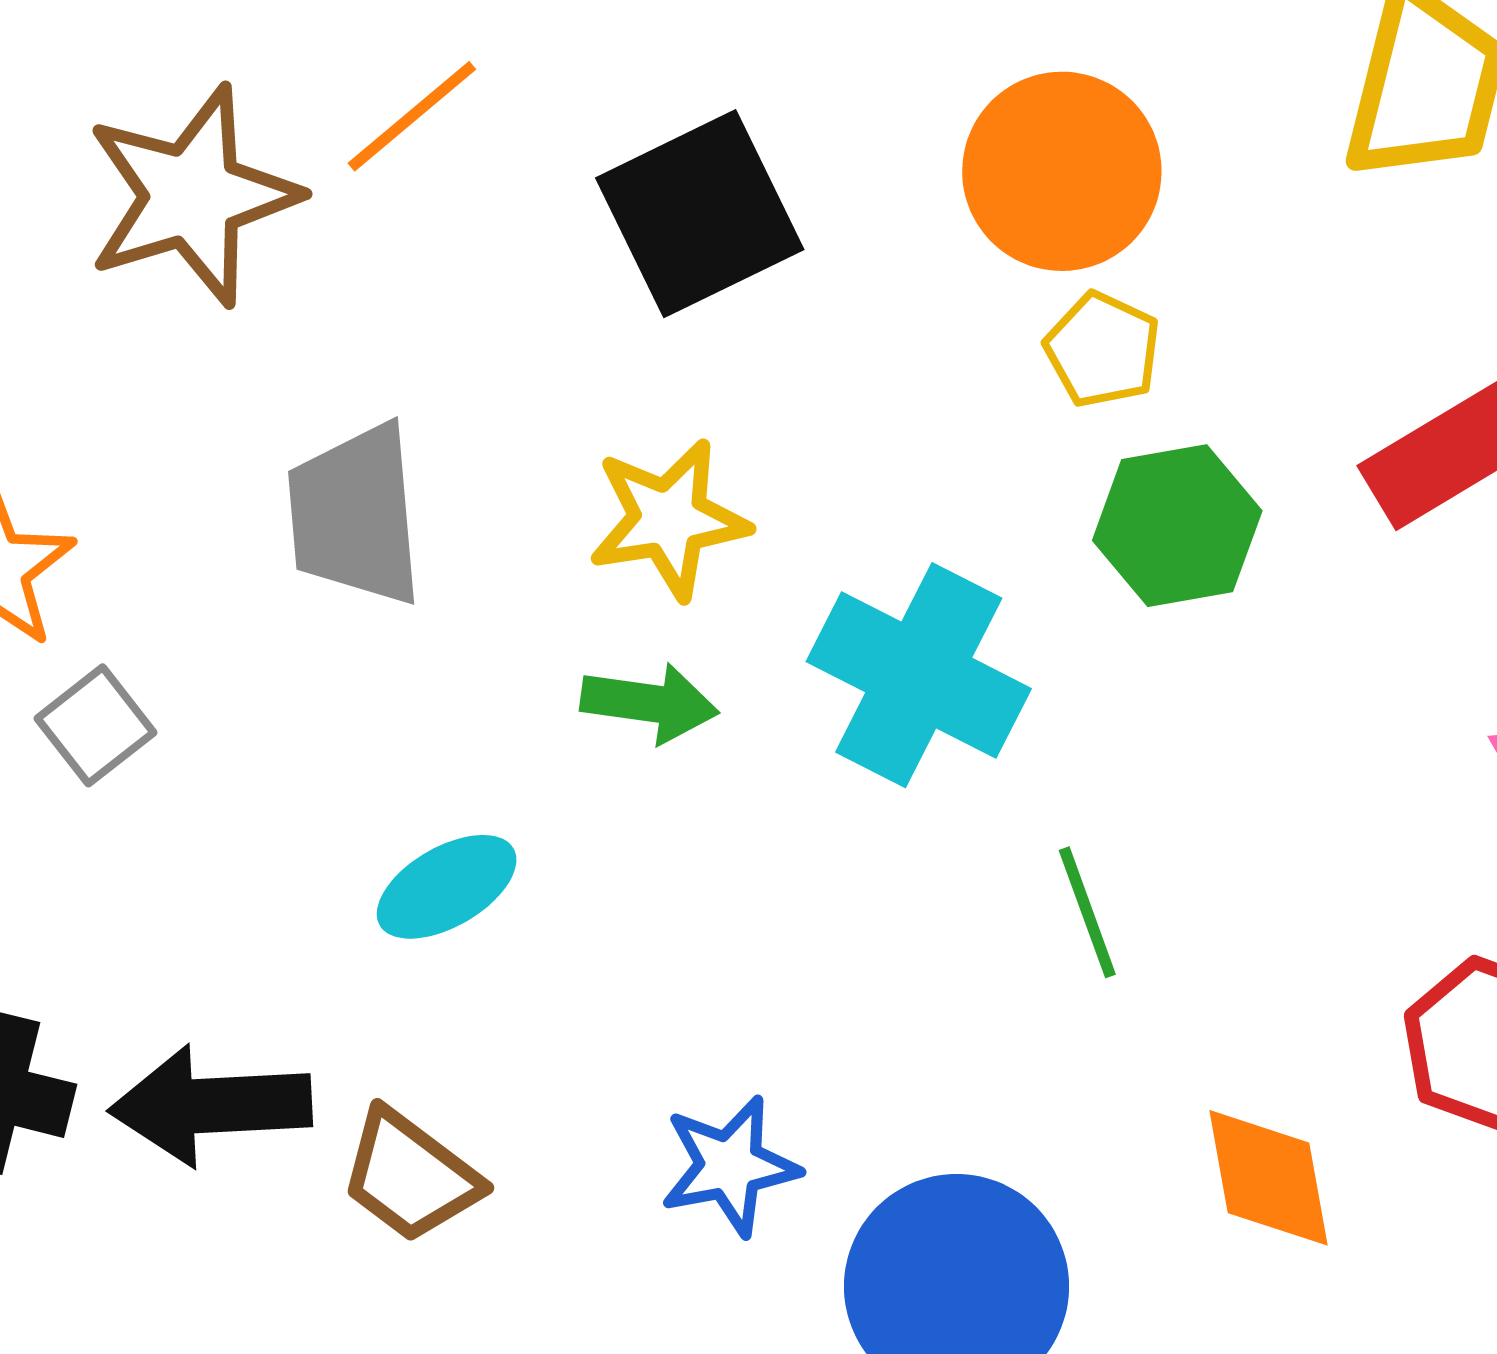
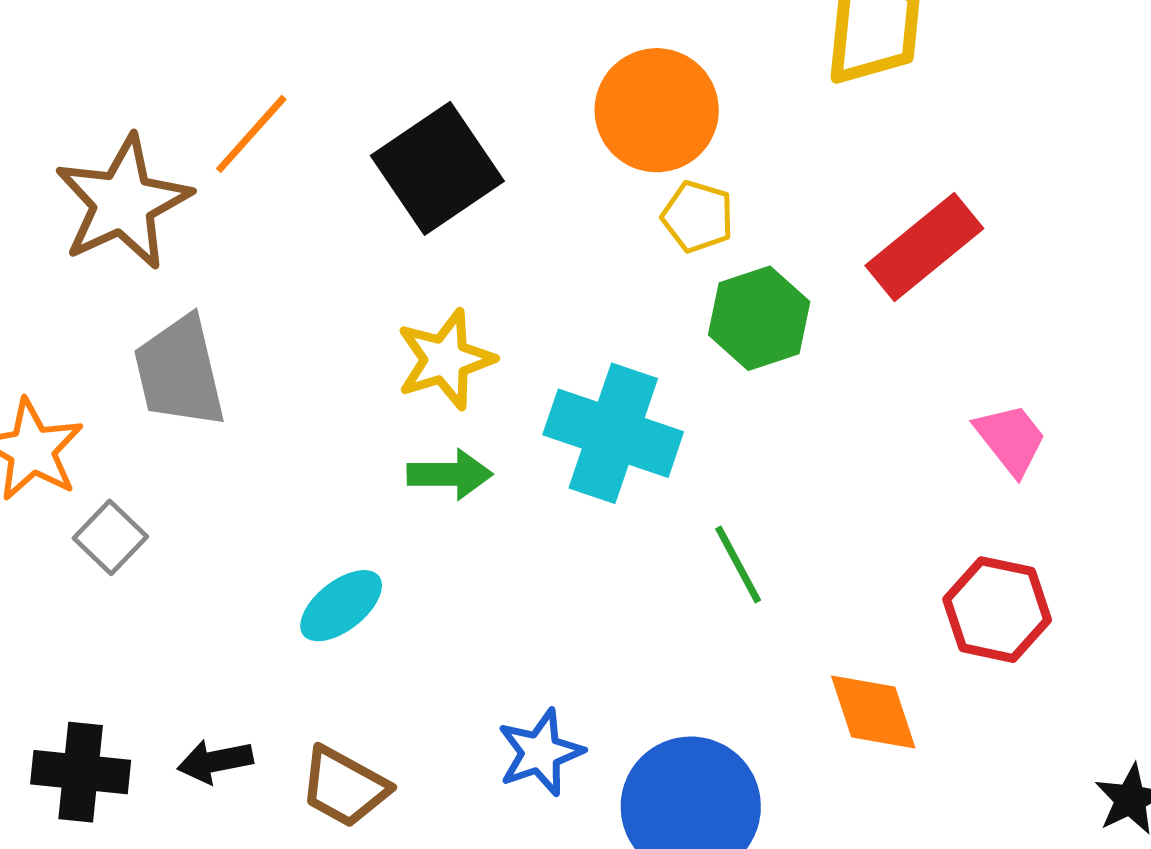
gray trapezoid: (355, 515) -> (180, 372), moved
black arrow: (211, 1105) -> (215, 761), size x0.6

